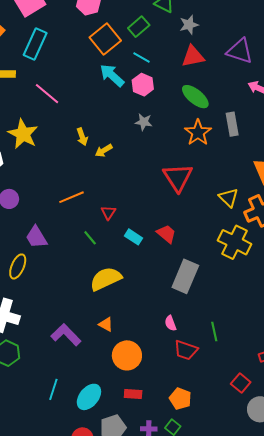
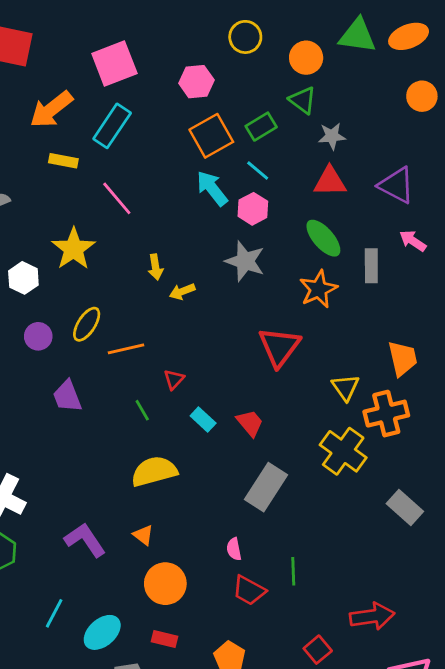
gray star: (144, 122) -> (245, 261), size x1.6
gray rectangle: (232, 124) -> (371, 266), moved
yellow ellipse: (18, 266) -> (87, 324), moved

